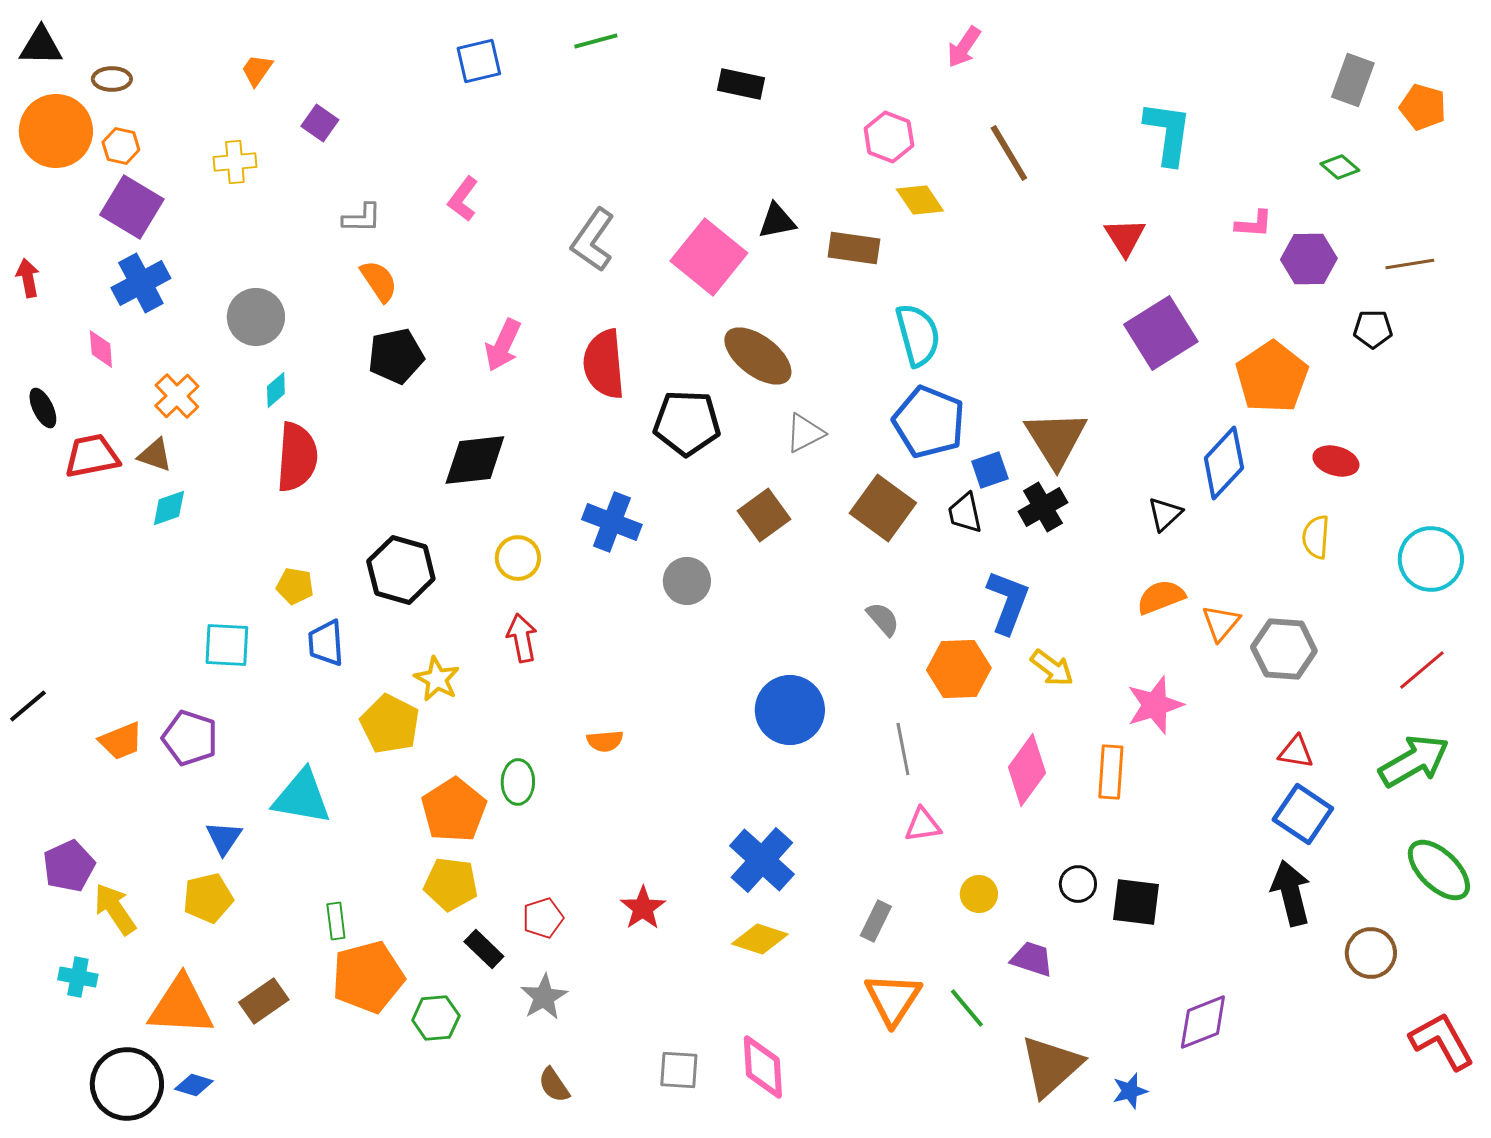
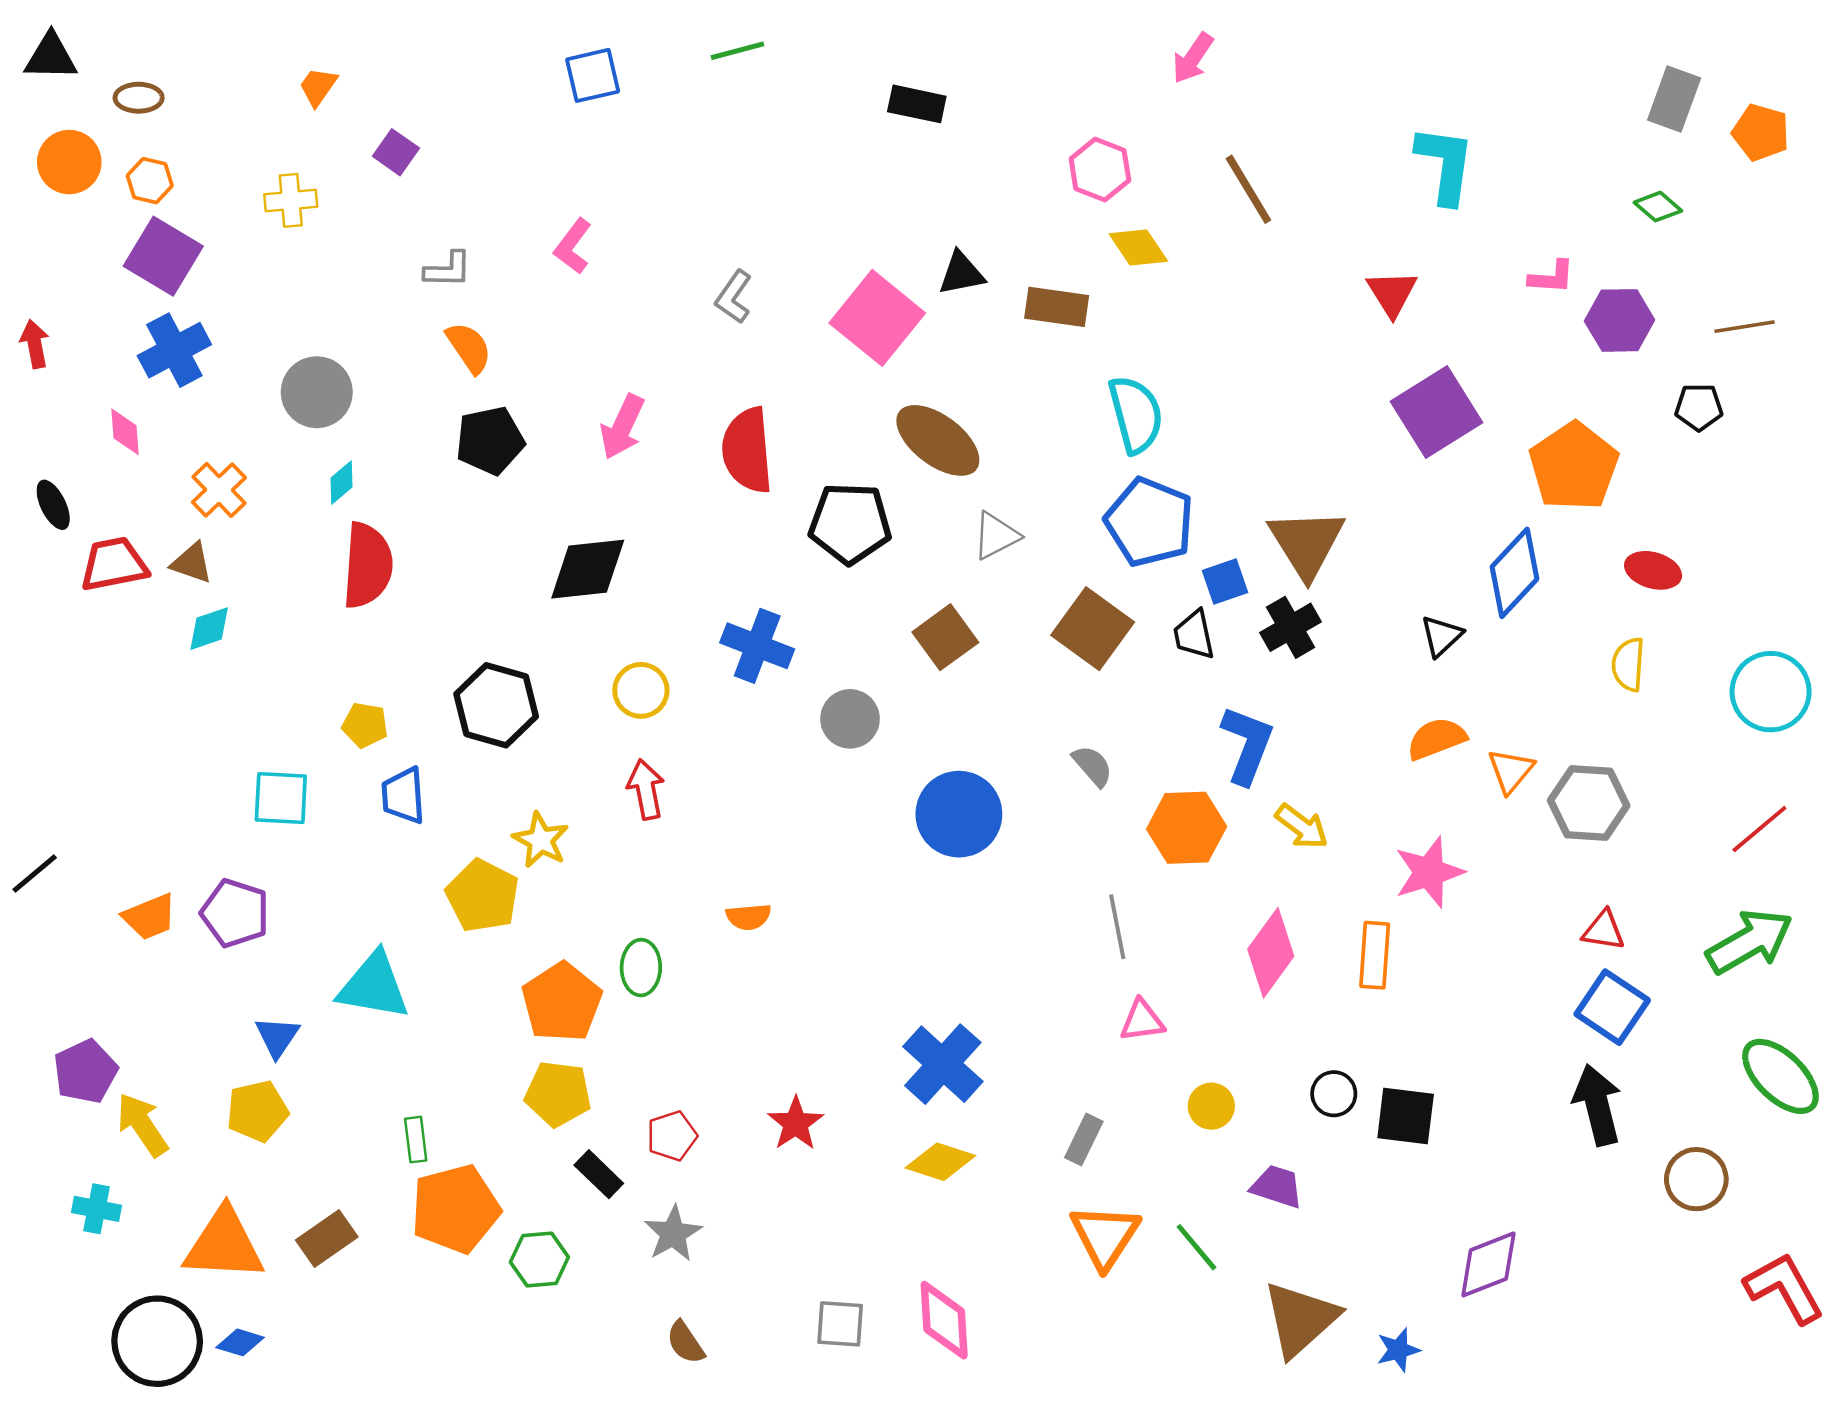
orange circle: (56, 131) -> (69, 162), size x0.7
gray L-shape: (593, 240) -> (734, 297), size x0.7
blue circle: (790, 710) -> (959, 814), moved

